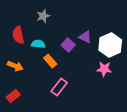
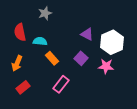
purple square: (68, 45) -> (81, 58), moved
orange arrow: (15, 66) -> (17, 63), turned 91
red rectangle: (13, 96) -> (23, 87), moved

